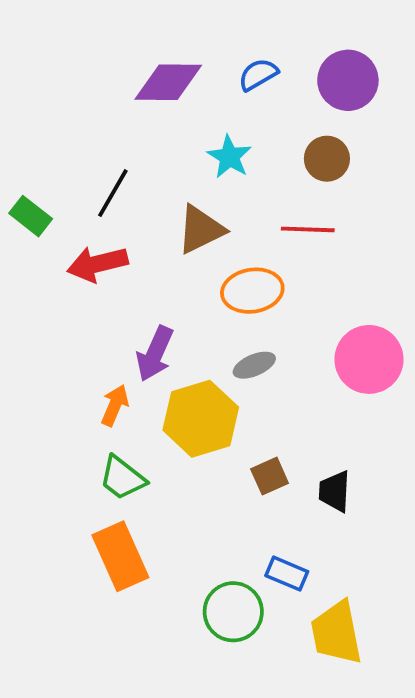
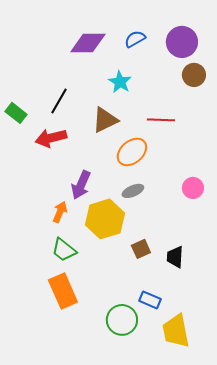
brown circle: (327, 159) -> (194, 75), moved
orange ellipse: (252, 291) -> (132, 152), turned -32
pink circle: (369, 359) -> (193, 188), size x0.6

